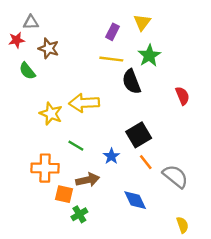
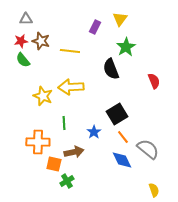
red star: (17, 40) -> (21, 41), moved
yellow line: (111, 59) -> (70, 51), moved
green line: (76, 146) -> (64, 123), turned 56
blue diamond: (135, 200) -> (122, 160), moved

